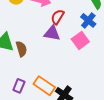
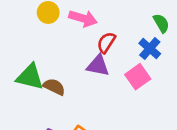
brown semicircle: (21, 49) -> (54, 87), turned -49

